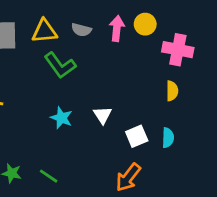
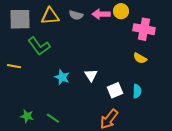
pink arrow: (117, 28) -> (101, 14), turned -96
green L-shape: (60, 65) -> (39, 46), moved
yellow semicircle: (172, 91) -> (140, 58), turned 120

